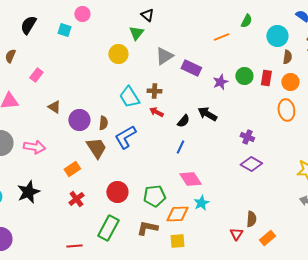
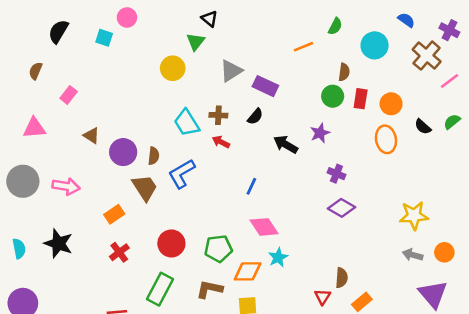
brown semicircle: (287, 57) -> (344, 72), moved
purple star: (220, 82) -> (320, 133), moved
black semicircle: (183, 121) -> (255, 116), moved
black star: (28, 192) -> (58, 243), turned -30

